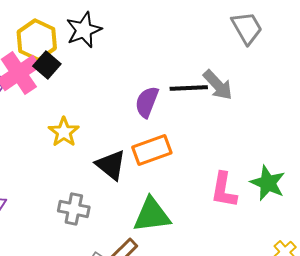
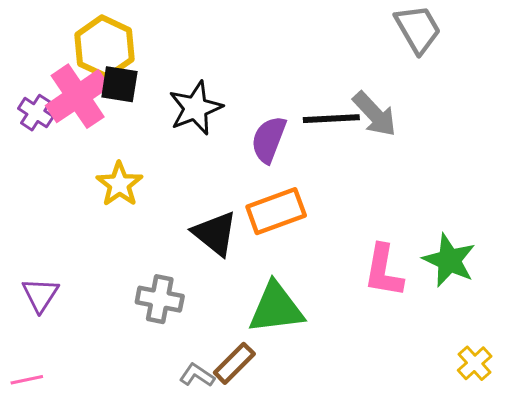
black star: (84, 30) -> (196, 108), moved
black square: (47, 65) -> (119, 84), turned -32
yellow star: (64, 132) -> (119, 184), moved

